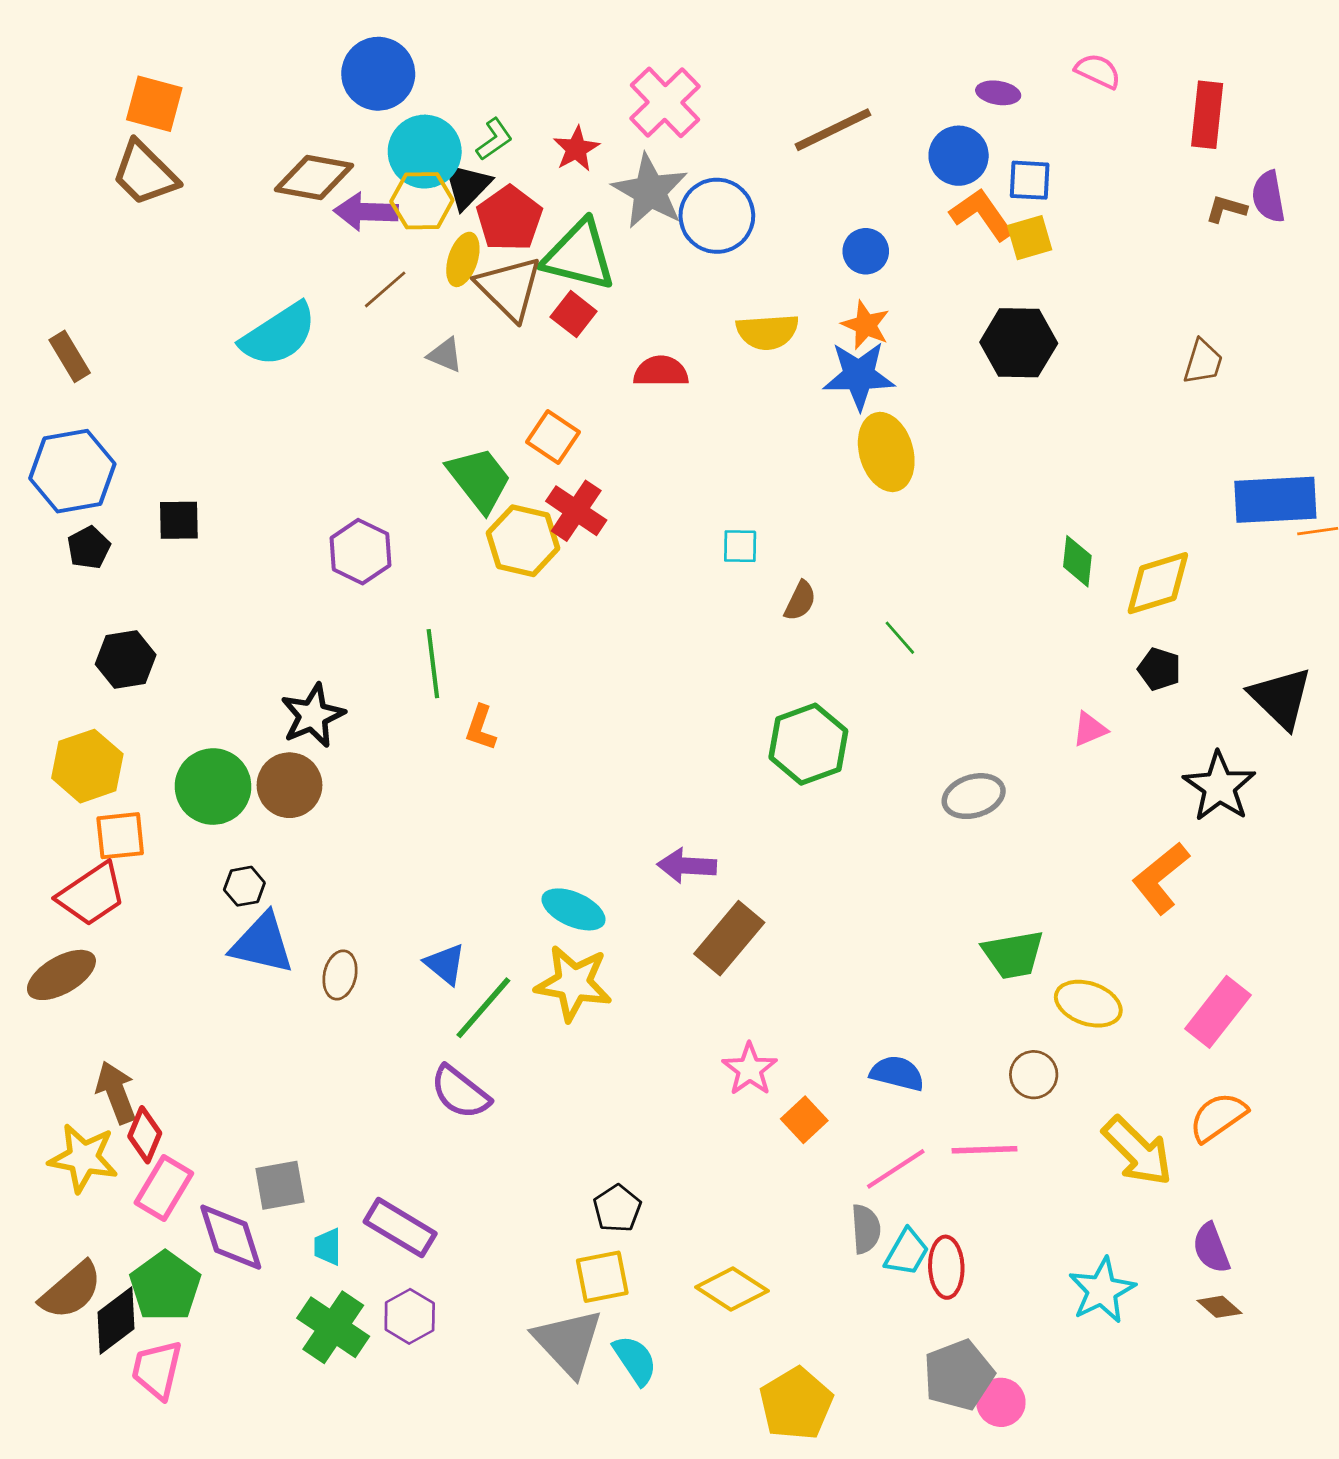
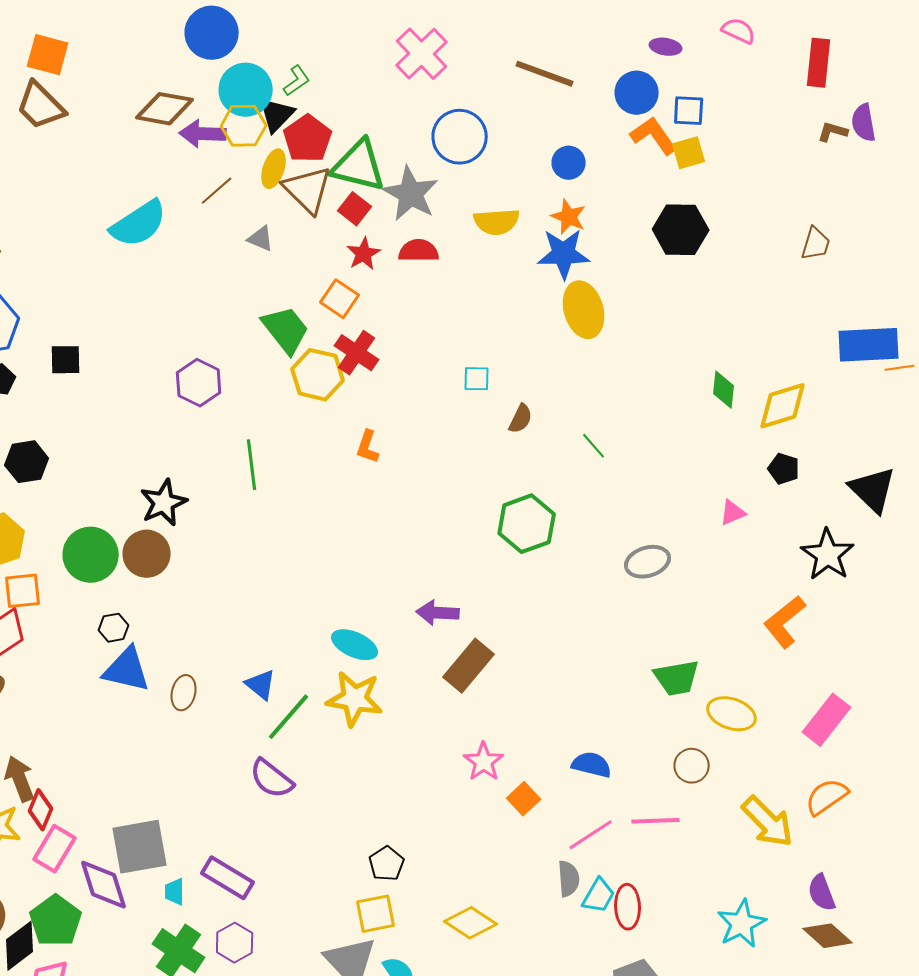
brown line: (833, 130) -> (545, 74), turned 46
red star: (576, 149) -> (364, 254), moved
gray star: (650, 191) -> (411, 194), moved
orange L-shape: (481, 728) -> (368, 447), moved
gray square: (280, 1185) -> (140, 847), size x1.5
brown diamond: (1219, 1307) -> (828, 936), size x1.5

